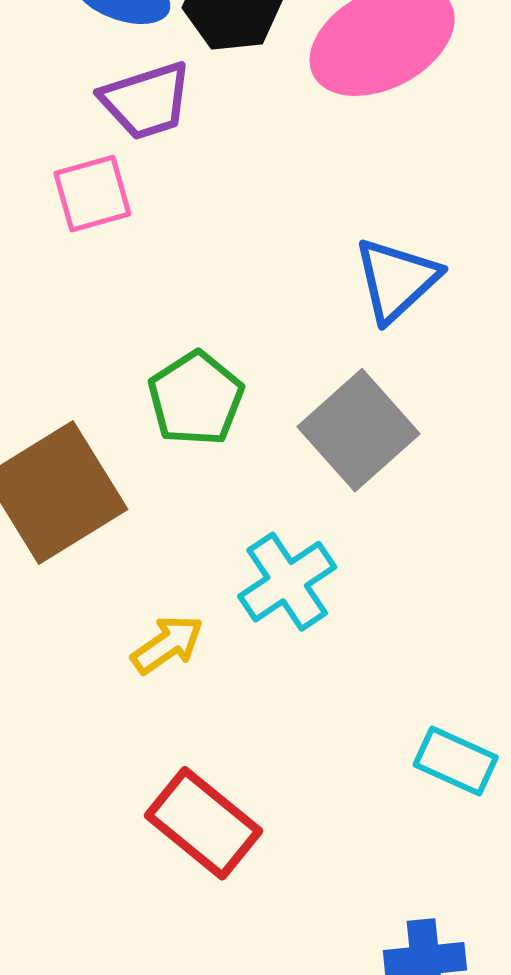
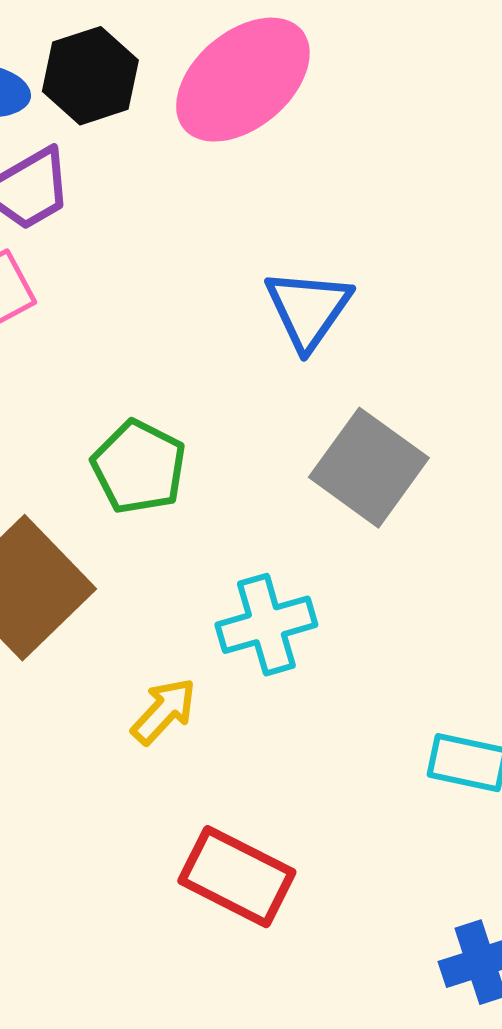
gray square: (359, 430) -> (369, 468), moved
cyan cross: (287, 582) -> (266, 625), turned 30

